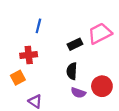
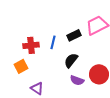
blue line: (38, 26) -> (53, 42), moved
black semicircle: (72, 71) -> (71, 60), turned 35

